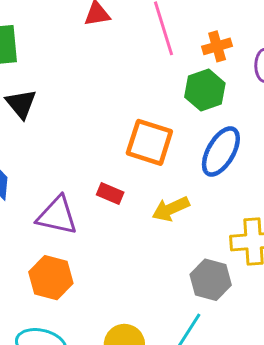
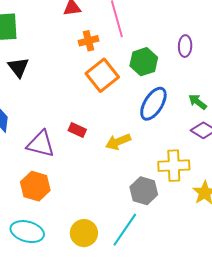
orange cross: (217, 46) -> (89, 41), moved
orange square: (149, 142) -> (102, 75), moved, turned 32

